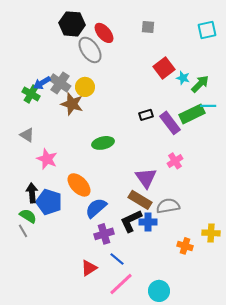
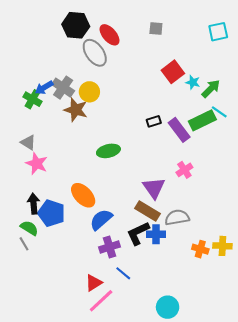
cyan line: (208, 106) -> (219, 112), turned 35
pink star: (47, 159) -> (37, 164), moved
orange cross: (185, 246) -> (200, 249), moved
pink line: (121, 284) -> (101, 301), moved

